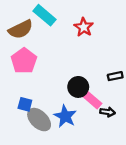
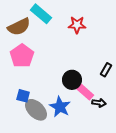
red star: (84, 27) -> (77, 25), turned -30
black rectangle: (115, 76) -> (106, 70), turned -48

